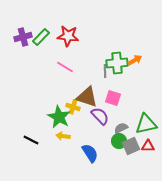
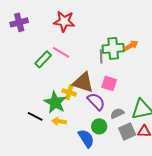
green rectangle: (41, 37) -> (43, 59), moved
black line: (31, 140) -> (35, 116), moved
green circle: (119, 141) -> (99, 126), moved

